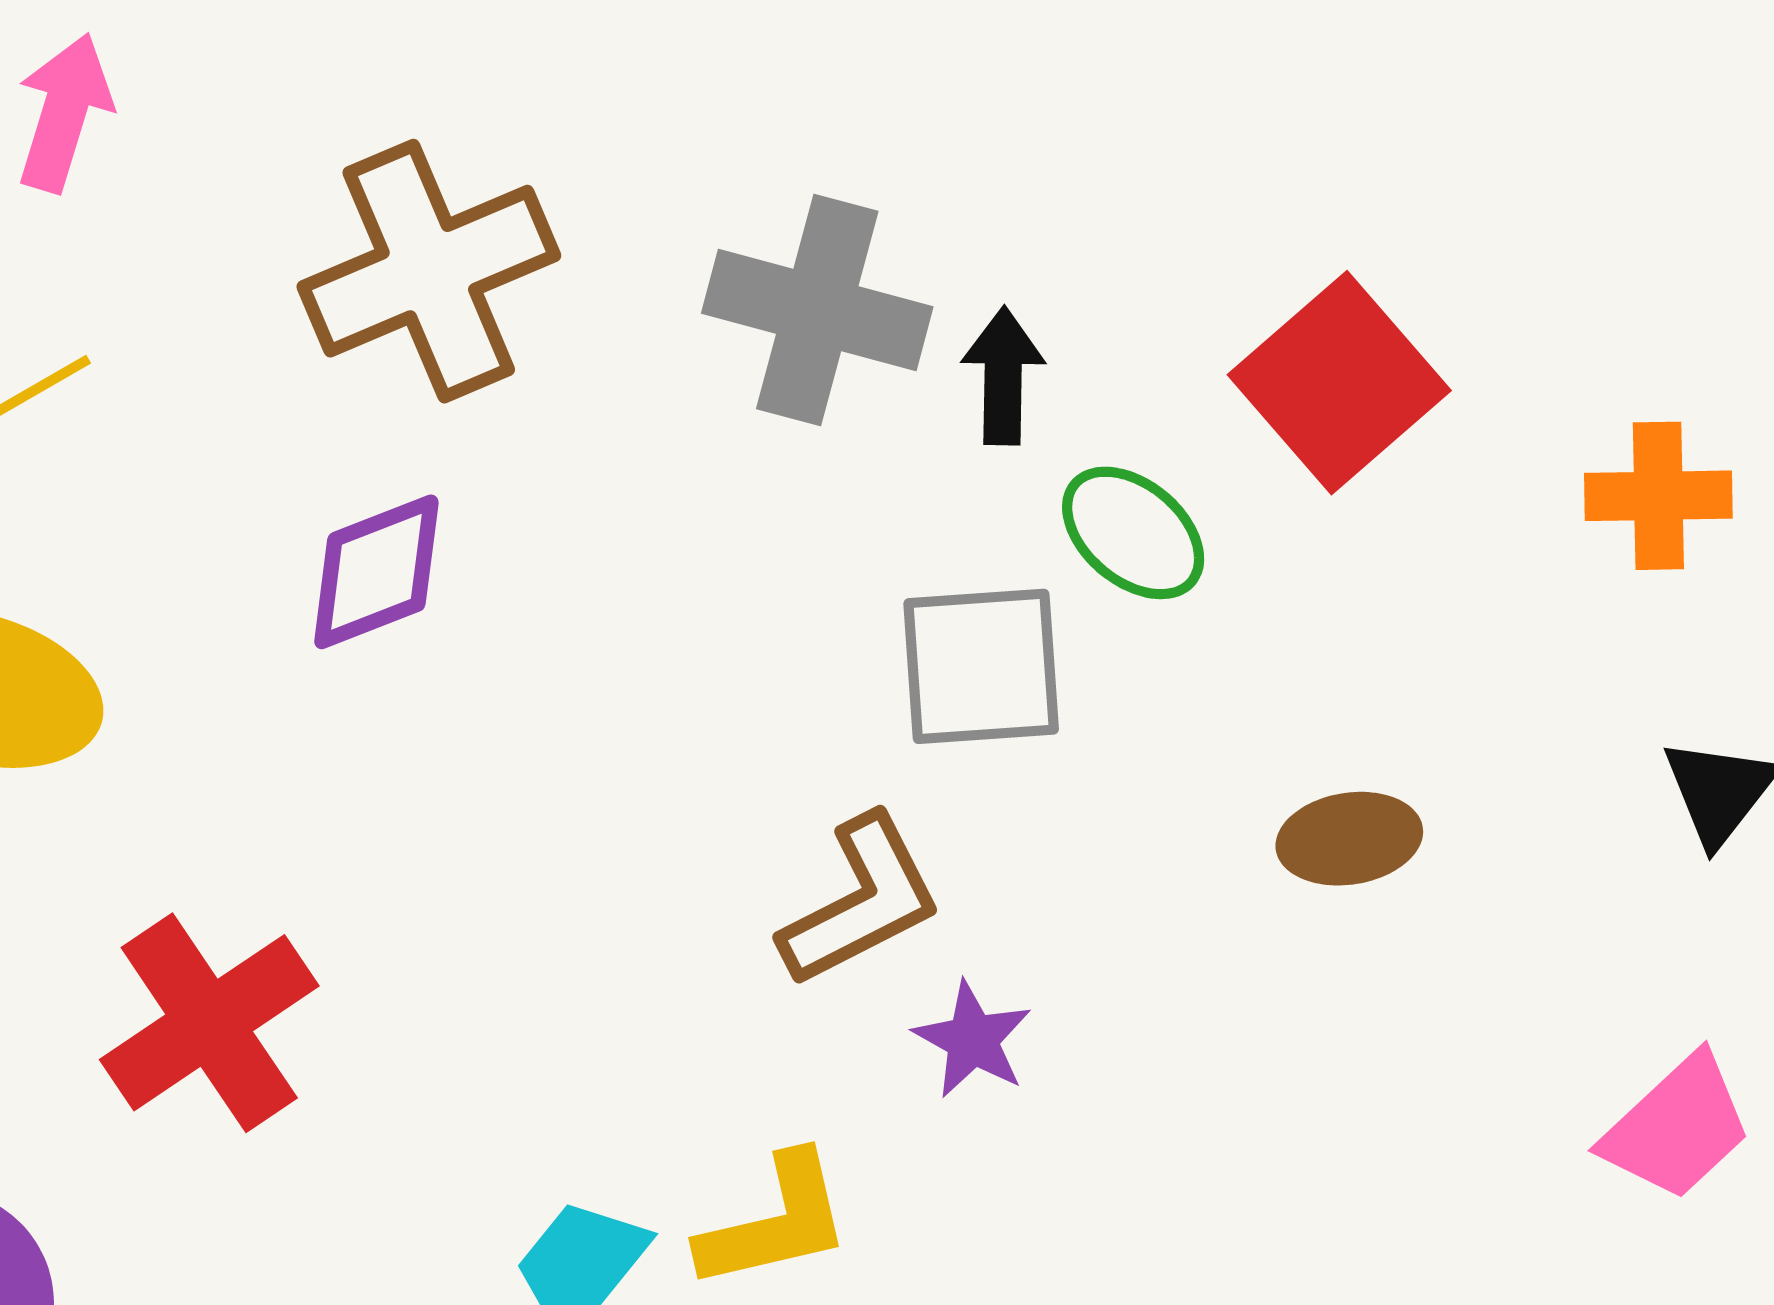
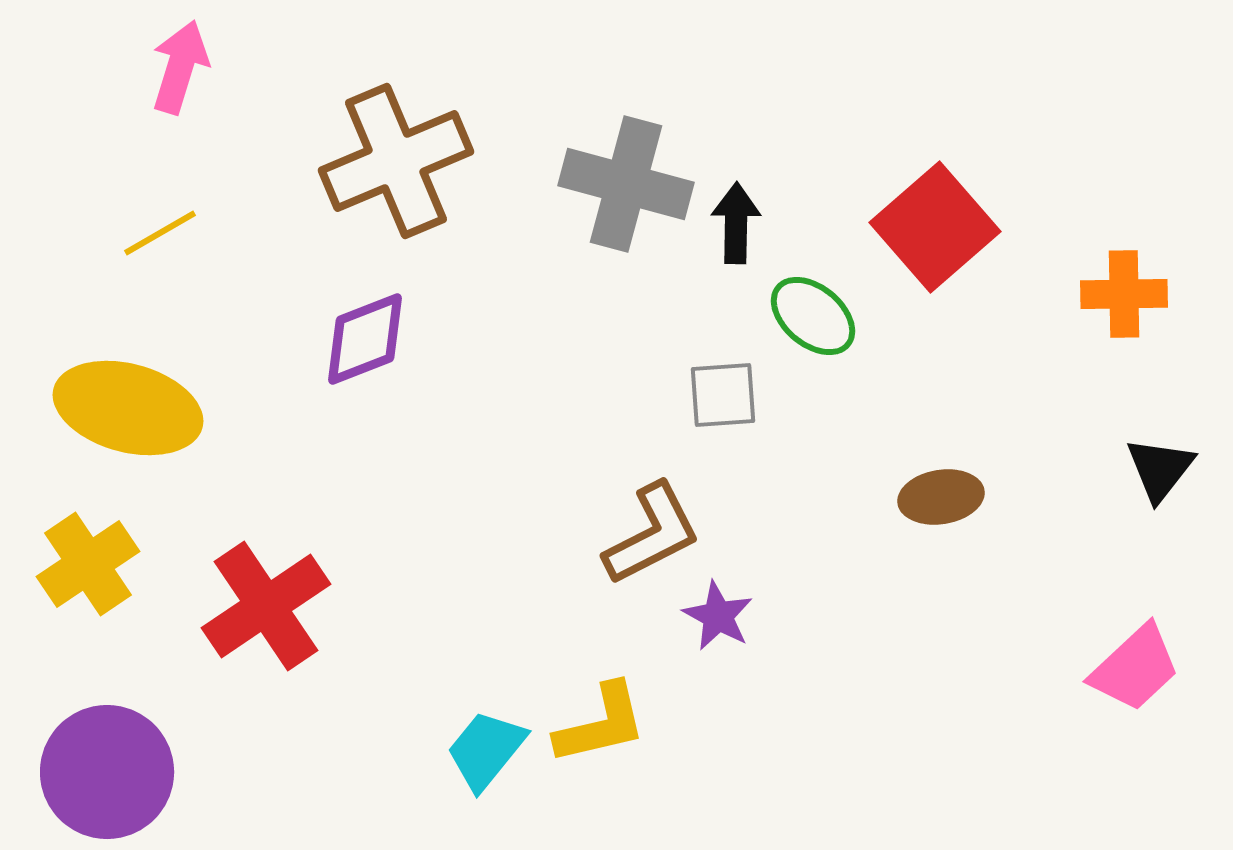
gray square: (981, 666) -> (723, 395), size x0.7

